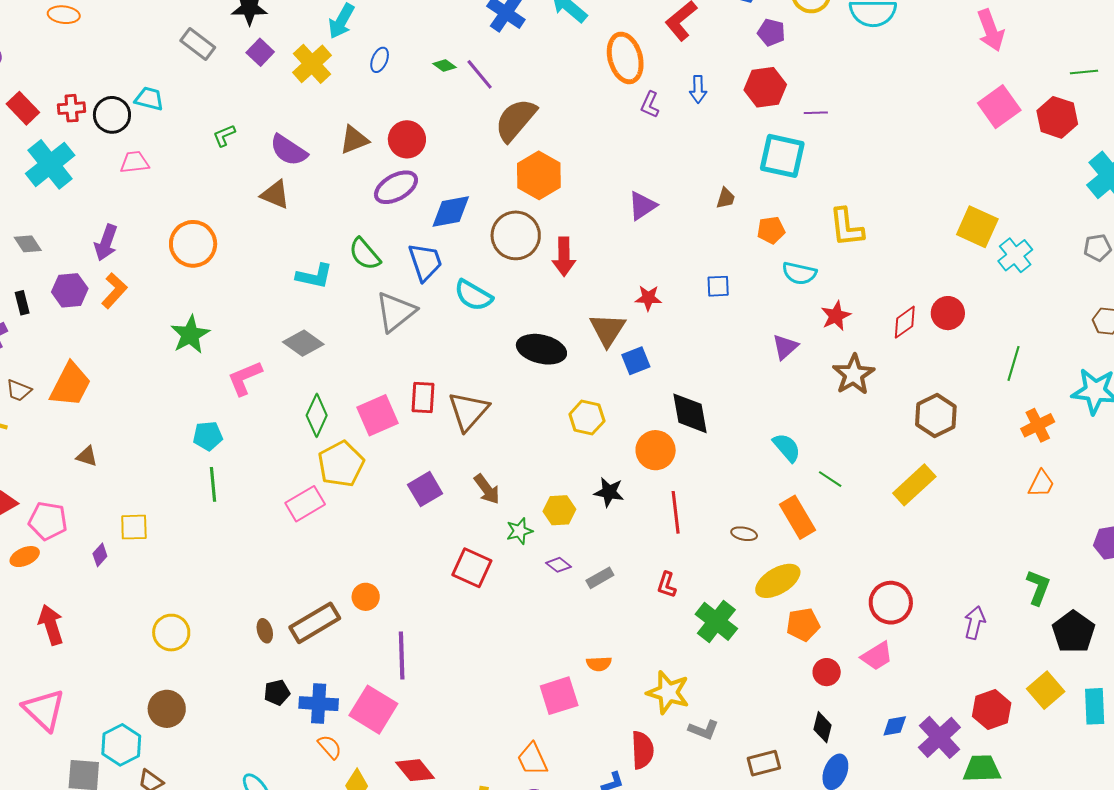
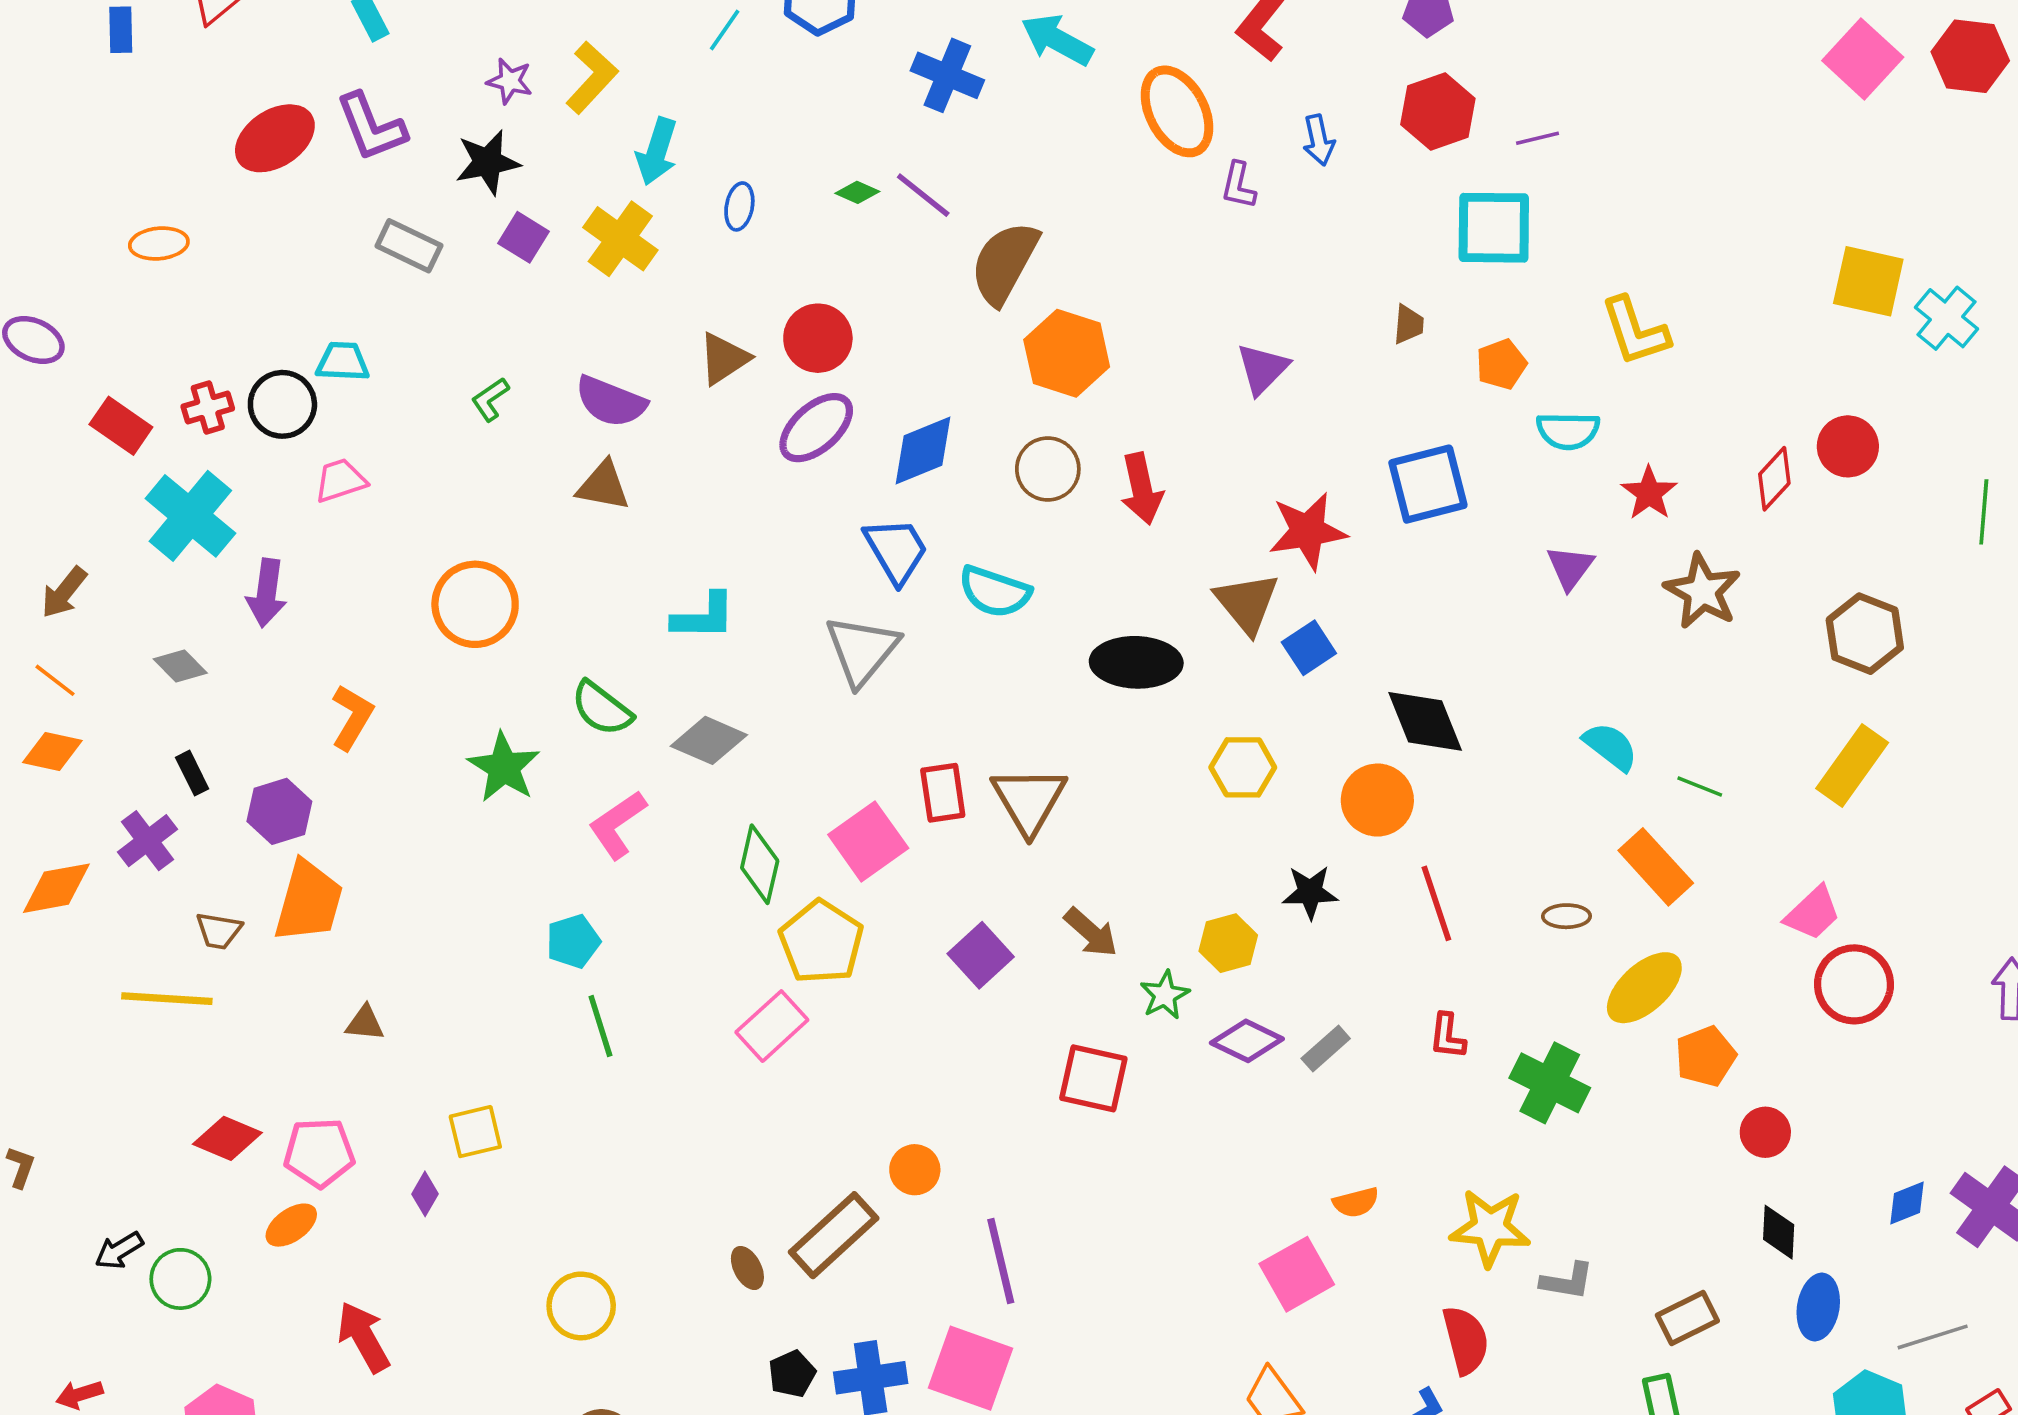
brown circle: (516, 235) -> (1048, 469), size x0.7
purple arrow: (106, 243) -> (267, 593), moved
green semicircle: (365, 254) -> (602, 708), moved
blue square: (718, 286) -> (1428, 484), size x1.8
purple hexagon: (70, 290) -> (279, 811), moved
red star: (648, 298) -> (1308, 531), size x1.6
purple diamond: (558, 565) -> (1247, 1041), size x1.5
pink trapezoid: (877, 656) -> (1813, 913), moved

